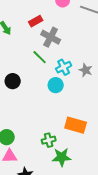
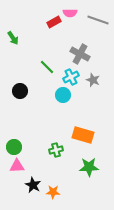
red rectangle: (36, 21) -> (54, 22), moved
gray cross: (51, 37) -> (80, 54), moved
green star: (62, 157) -> (89, 167), moved

